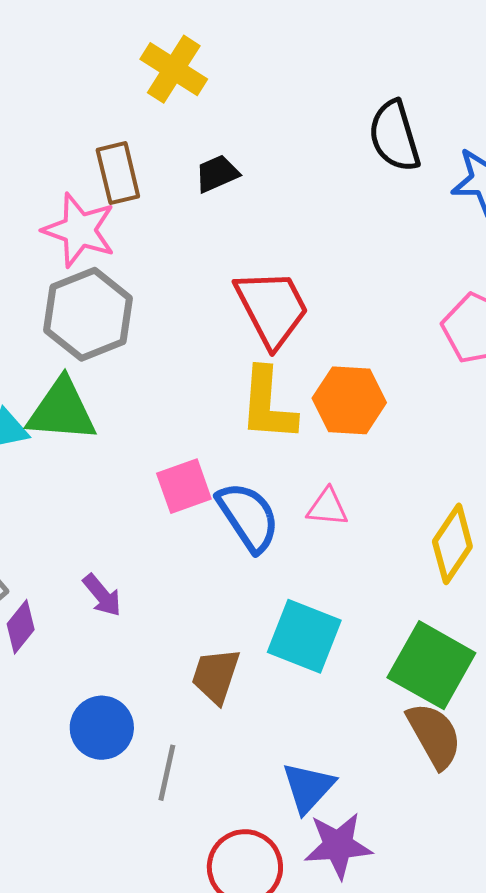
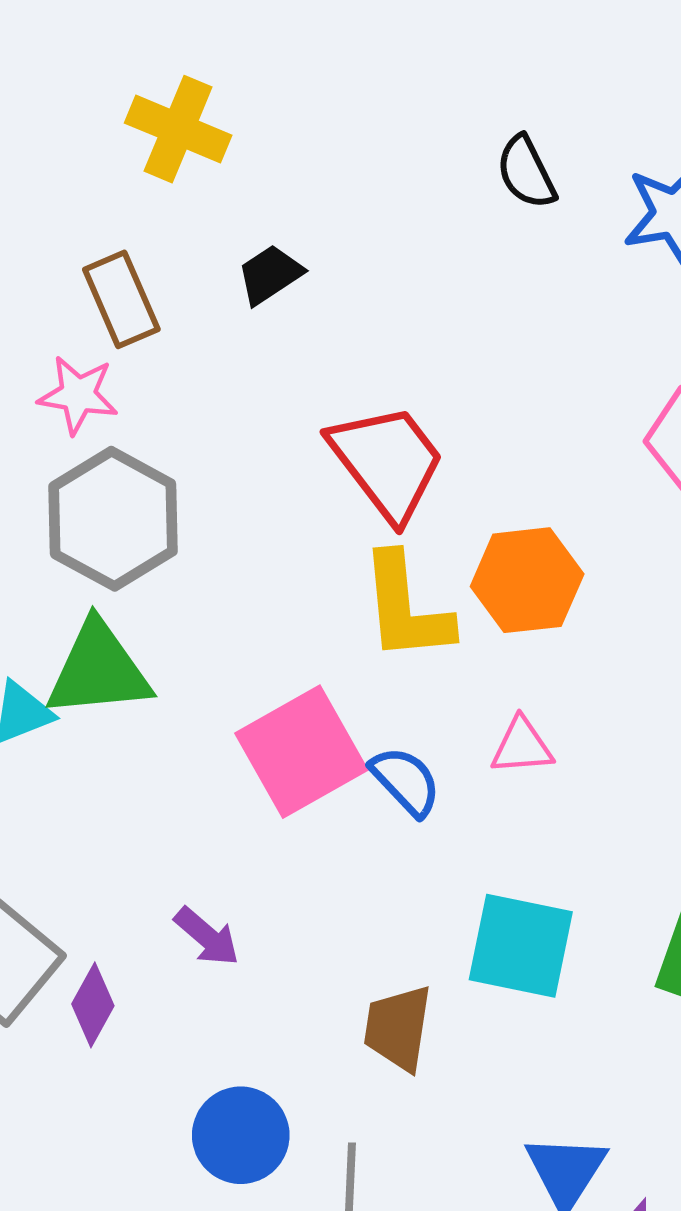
black semicircle: (394, 136) -> (526, 172), size x0.7
pink star: (79, 230) -> (78, 395), size x0.7
pink square: (184, 486) -> (301, 752), size x1.5
blue semicircle: (248, 517) -> (406, 781), size x0.7

